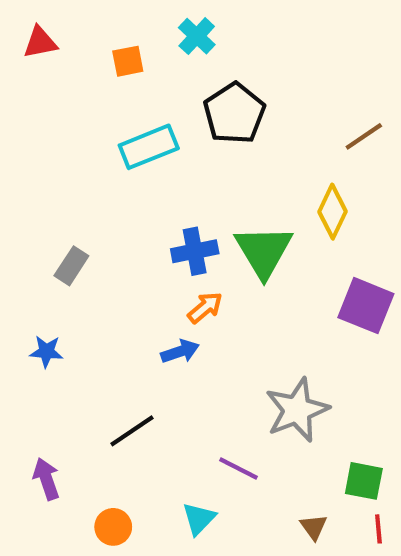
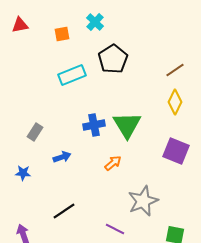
yellow diamond: (332, 212) -> (175, 102), moved
orange arrow: (205, 308) -> (113, 163), moved
blue arrow: (180, 351) -> (62, 157), moved

